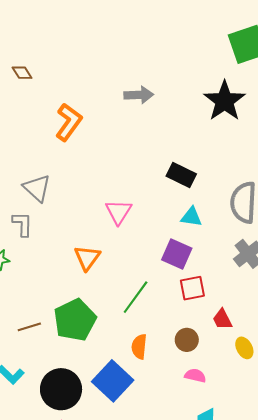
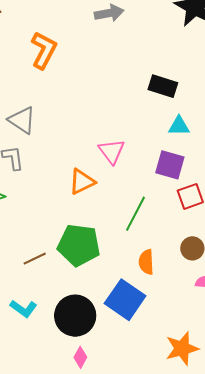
pink triangle: (119, 212) -> (112, 151), moved
orange triangle: (87, 258) -> (82, 182), turned 36
green pentagon: (75, 320) -> (79, 245), turned -30

